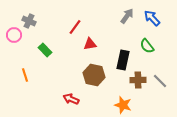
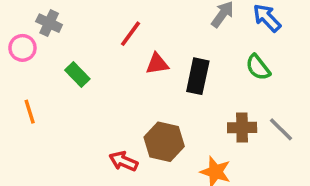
black rectangle: (123, 60) -> (198, 76), moved
orange line: (25, 75) -> (30, 112), moved
brown hexagon: (94, 75) -> (164, 142), moved

